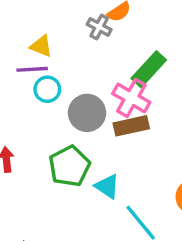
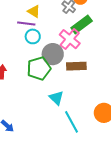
green rectangle: (149, 69) -> (82, 24), moved
pink cross: (131, 98) -> (70, 39), moved
green pentagon: (69, 166) -> (39, 68), moved

